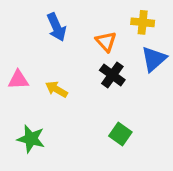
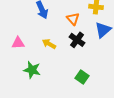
yellow arrow: (57, 89) -> (49, 44), moved
green star: (31, 139) -> (32, 70), moved

